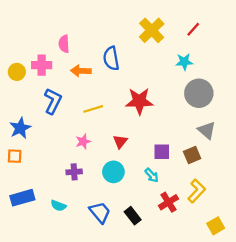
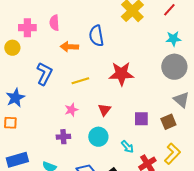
cyan star: (184, 62) -> (173, 39), moved
pink cross: (42, 65) -> (27, 28), moved
cyan arrow: (152, 175) -> (127, 147), moved

